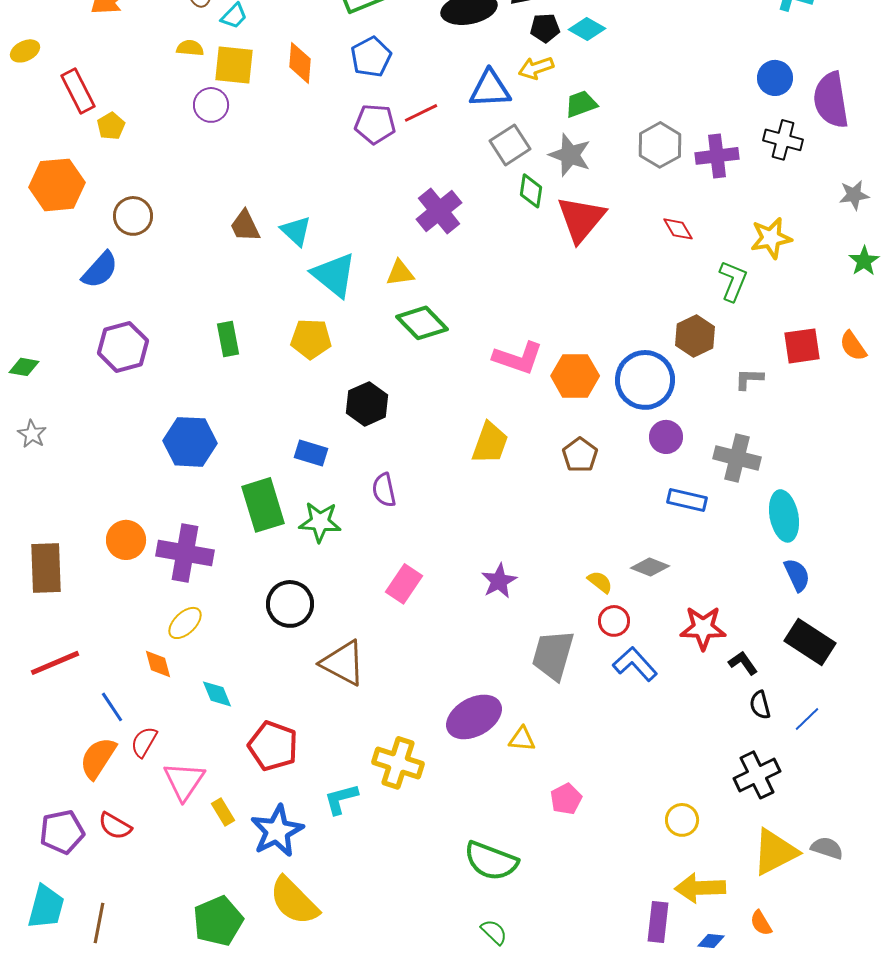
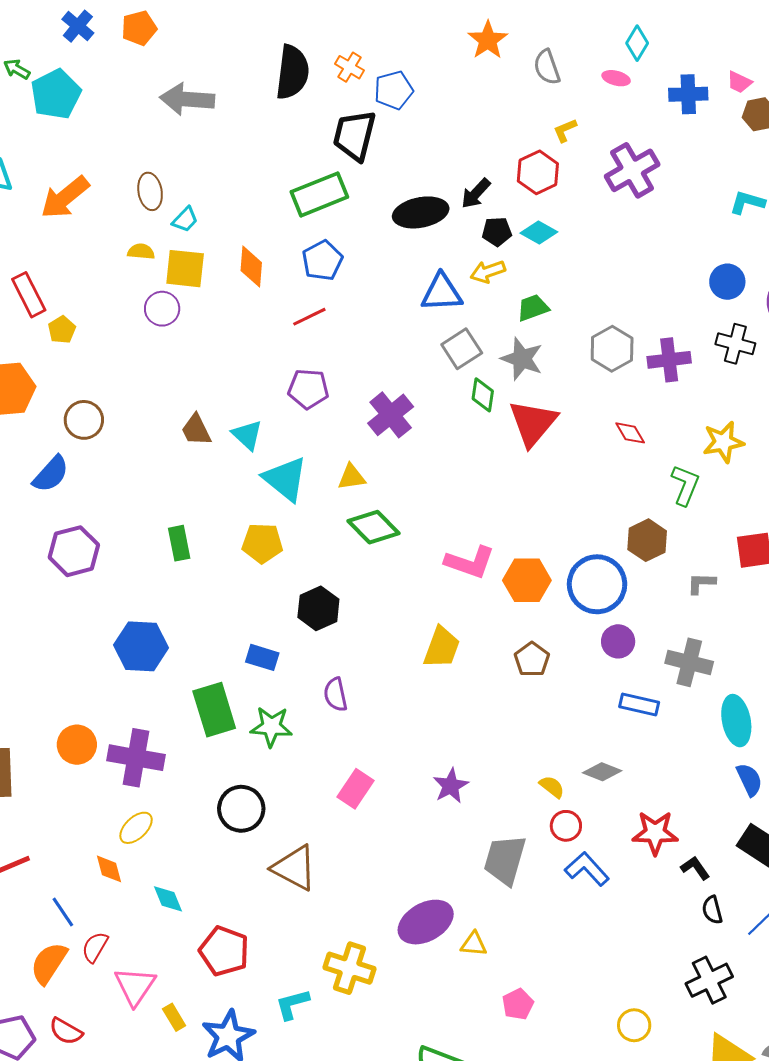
red line: (421, 113) -> (309, 317), moved
purple pentagon: (375, 124) -> (308, 389), moved

